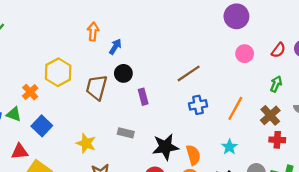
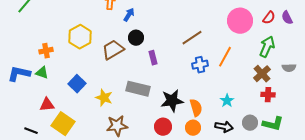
pink circle: (245, 54) -> (240, 21), size x1.6
green arrow: (276, 84) -> (267, 47), size x1.5
brown trapezoid: (97, 87) -> (113, 50), turned 45
orange cross: (30, 92) -> (46, 51), moved, turned 32
orange line: (235, 108) -> (225, 57), moved
blue square: (42, 126) -> (77, 84), moved
gray rectangle: (126, 133) -> (138, 89), size x1.6

